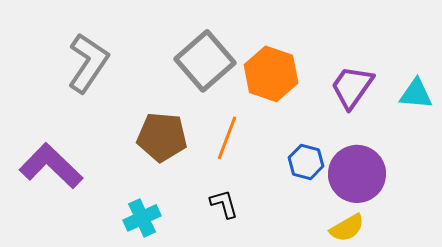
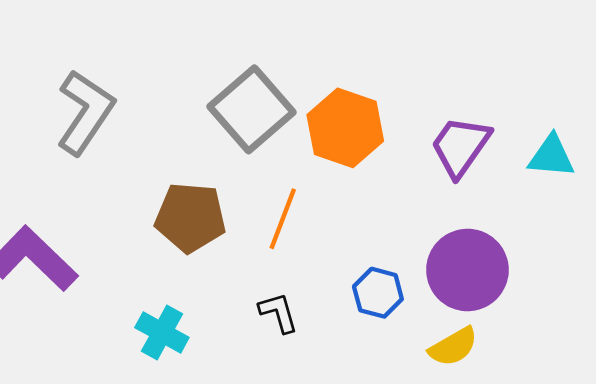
blue hexagon: (306, 162) -> (378, 293), moved
cyan cross: (142, 218) -> (162, 332), turned -36

